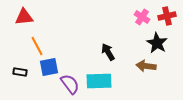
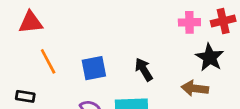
pink cross: (142, 17) -> (189, 22), turned -35
blue square: (49, 67) -> (94, 68), moved

